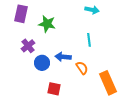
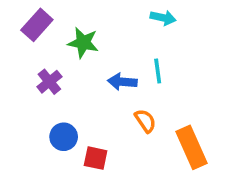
purple rectangle: (21, 14) -> (37, 25), turned 30
blue arrow: (63, 57) -> (122, 82), moved
blue circle: (42, 63) -> (64, 137), moved

